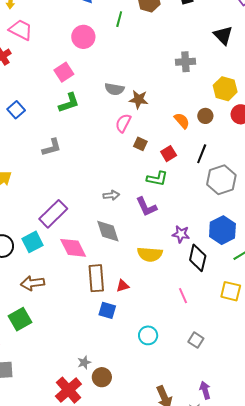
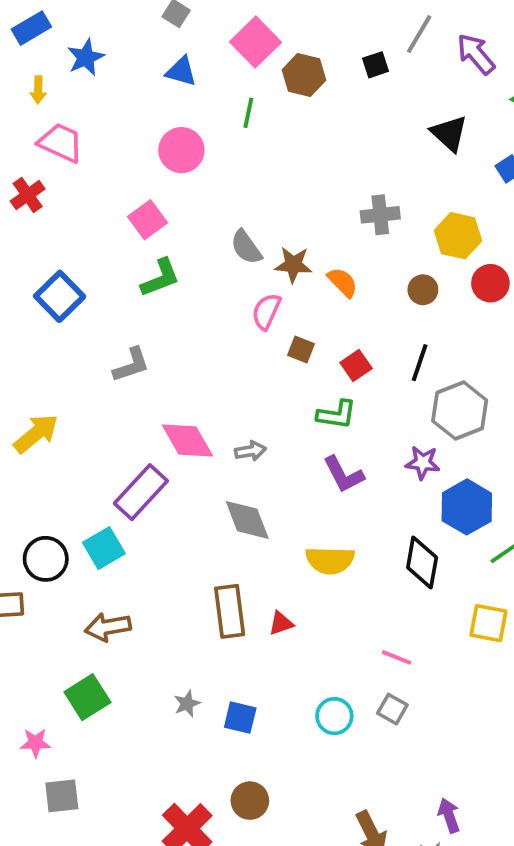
gray cross: (185, 62) -> (380, 215), moved
gray semicircle: (115, 89) -> (246, 247), turned 48
blue square: (16, 110) -> (60, 296), size x1.4
orange semicircle: (182, 121) -> (343, 282), moved
purple L-shape: (146, 207) -> (343, 474), moved
purple star: (181, 234) -> (423, 463), moved
pink diamond: (73, 248) -> (187, 440), moved
pink line: (183, 296) -> (397, 657), moved, turned -42
blue square: (107, 310) -> (240, 718), moved
gray square: (196, 340) -> (392, 709), moved
gray star: (84, 362) -> (187, 704), moved

